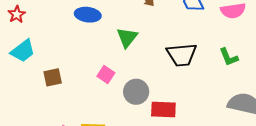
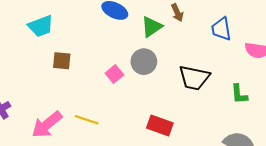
green triangle: (127, 37) -> (152, 27), moved
gray circle: (136, 92) -> (144, 62), moved

